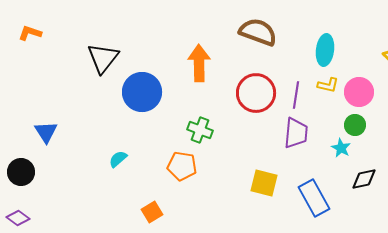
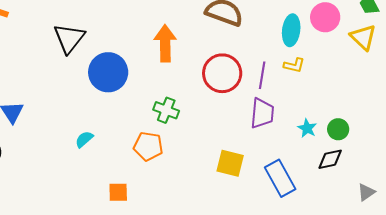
pink circle: (359, 92) -> (325, 17), moved
green circle: (355, 125) -> (338, 129), moved
orange square: (152, 212) -> (118, 192), turned 30

